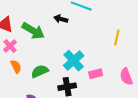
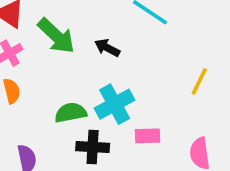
black arrow: (61, 19) -> (107, 48), moved
green semicircle: (40, 71) -> (71, 113), moved

